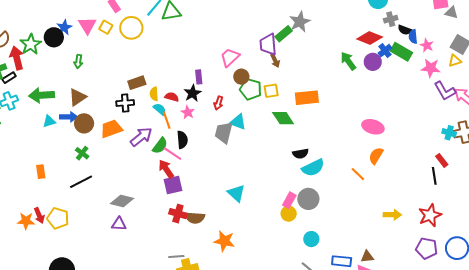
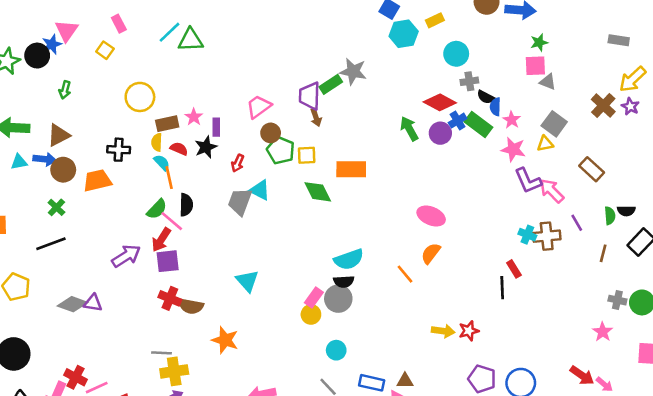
gray star: (300, 22) -> (353, 71), turned 30
pink triangle: (87, 25) -> (67, 31), moved
yellow circle: (131, 28) -> (140, 97), moved
brown rectangle: (137, 83) -> (167, 124), moved
pink star: (188, 112) -> (194, 117), moved
purple arrow: (141, 137) -> (126, 256), moved
black semicircle: (300, 154) -> (344, 282), moved
red arrow: (166, 169) -> (161, 240), turned -120
gray diamond: (122, 201) -> (72, 304), moved
red star: (430, 215) -> (469, 331), moved, size x0.7

